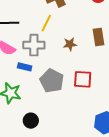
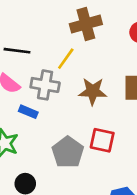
brown star: (70, 44) -> (93, 91), size x1.5
gray pentagon: (52, 81) -> (68, 152), moved

